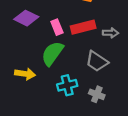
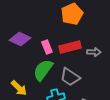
gray trapezoid: (97, 61) -> (70, 77), moved
yellow arrow: (25, 74) -> (19, 88), turned 36

